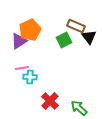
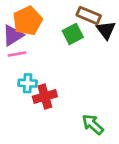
pink line: (22, 68) -> (17, 54), moved
red cross: (50, 101) -> (45, 96), moved, turned 30

